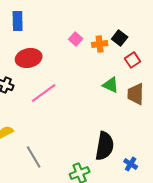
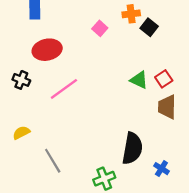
orange cross: (100, 44) -> (131, 14), moved
red square: (133, 60) -> (164, 79), moved
brown trapezoid: (136, 94) -> (167, 107), moved

